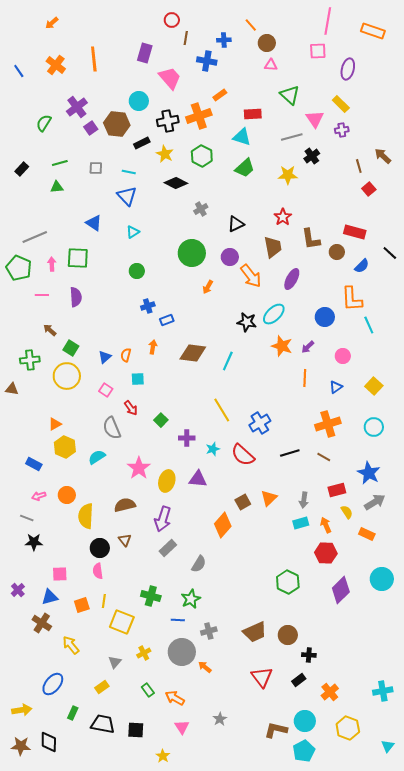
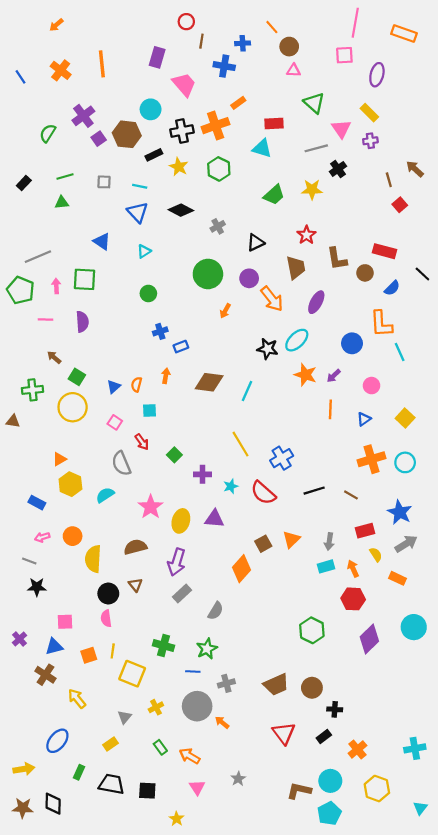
green trapezoid: (245, 168) -> (274, 195), moved
black diamond: (176, 183) -> (181, 210), moved
orange cross: (328, 424) -> (372, 459), moved

